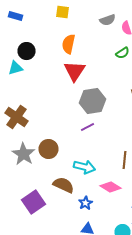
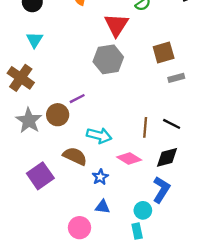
cyan triangle: (16, 68) -> (35, 40), moved, turned -42
red triangle: (74, 71) -> (116, 25), moved
purple line: (88, 127) -> (77, 99), moved

